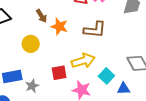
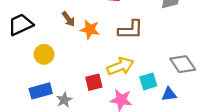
yellow circle: (31, 44) -> (44, 54), moved
cyan square: (106, 76) -> (148, 81), turned 35

